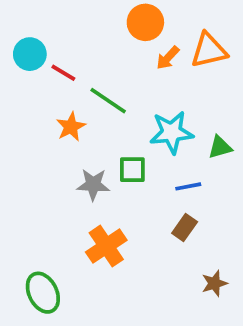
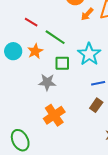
cyan circle: (30, 54) -> (13, 51), moved
cyan star: (171, 132) -> (89, 54), turned -30
green square: (132, 170) -> (62, 63), moved

